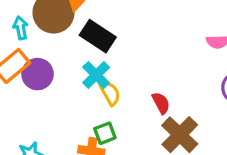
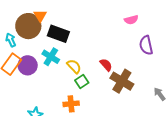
cyan cross: (96, 75) -> (51, 57), moved
green square: (105, 133) -> (82, 82), moved

